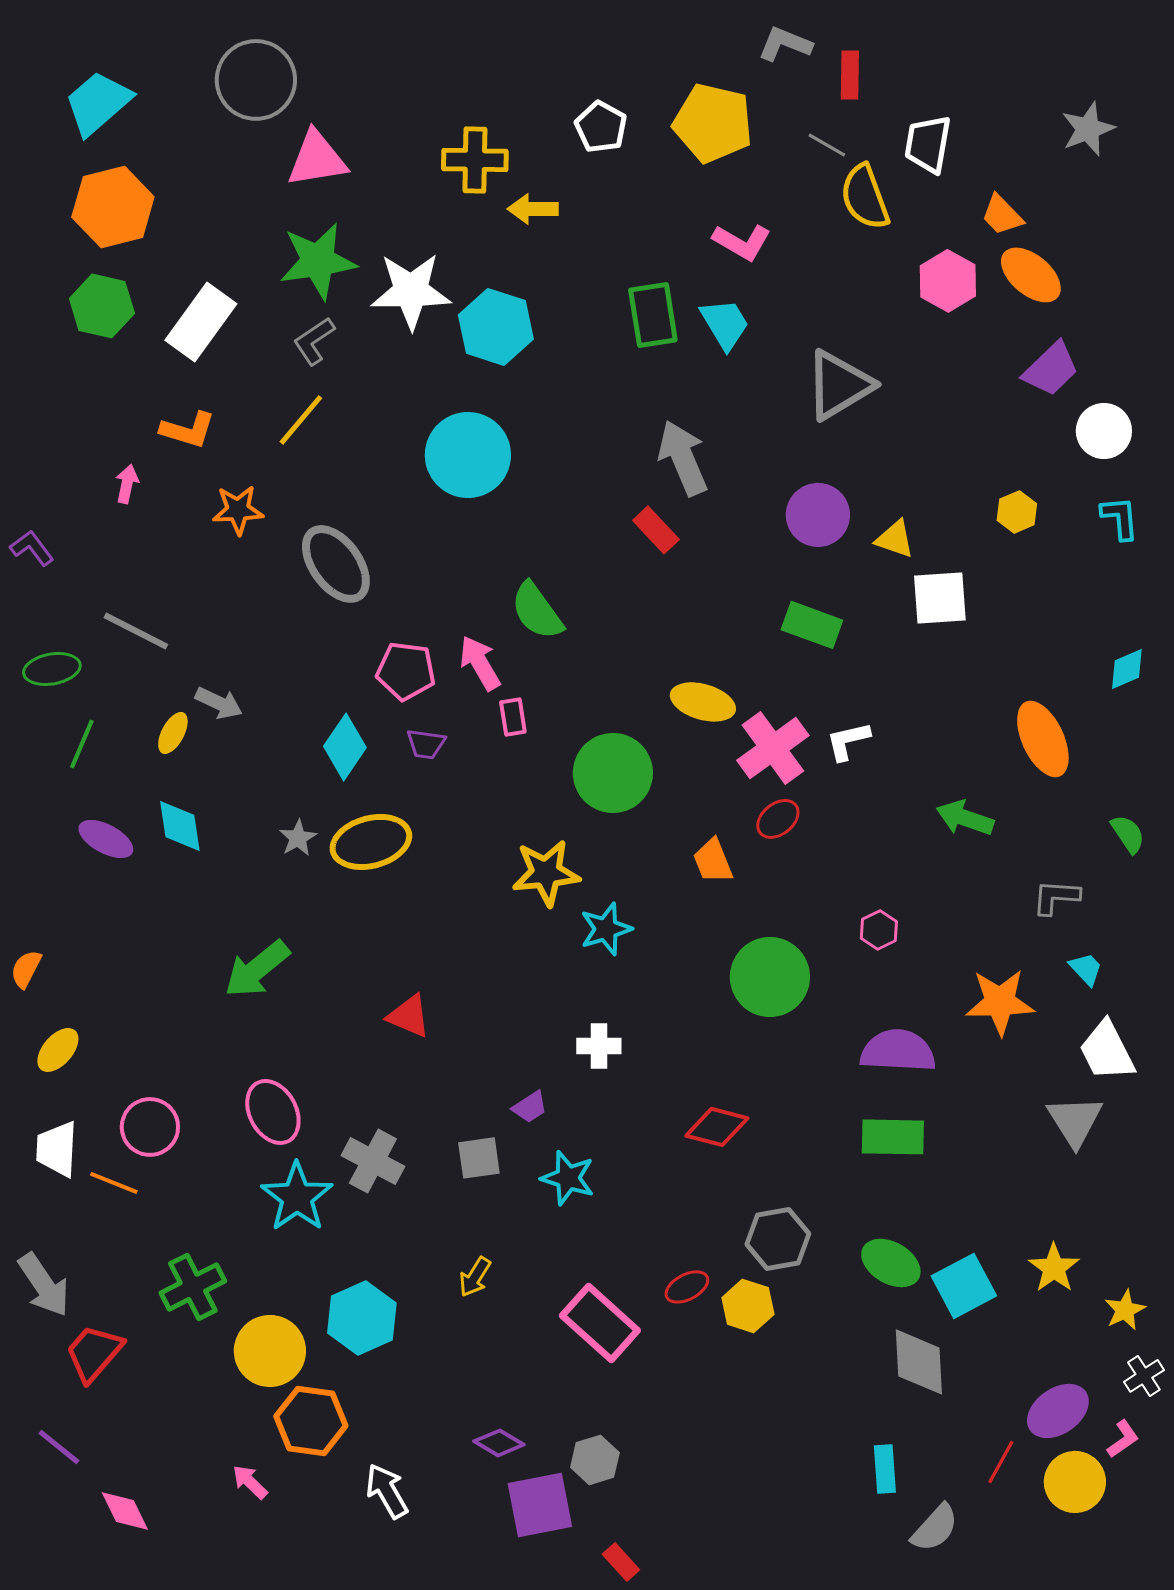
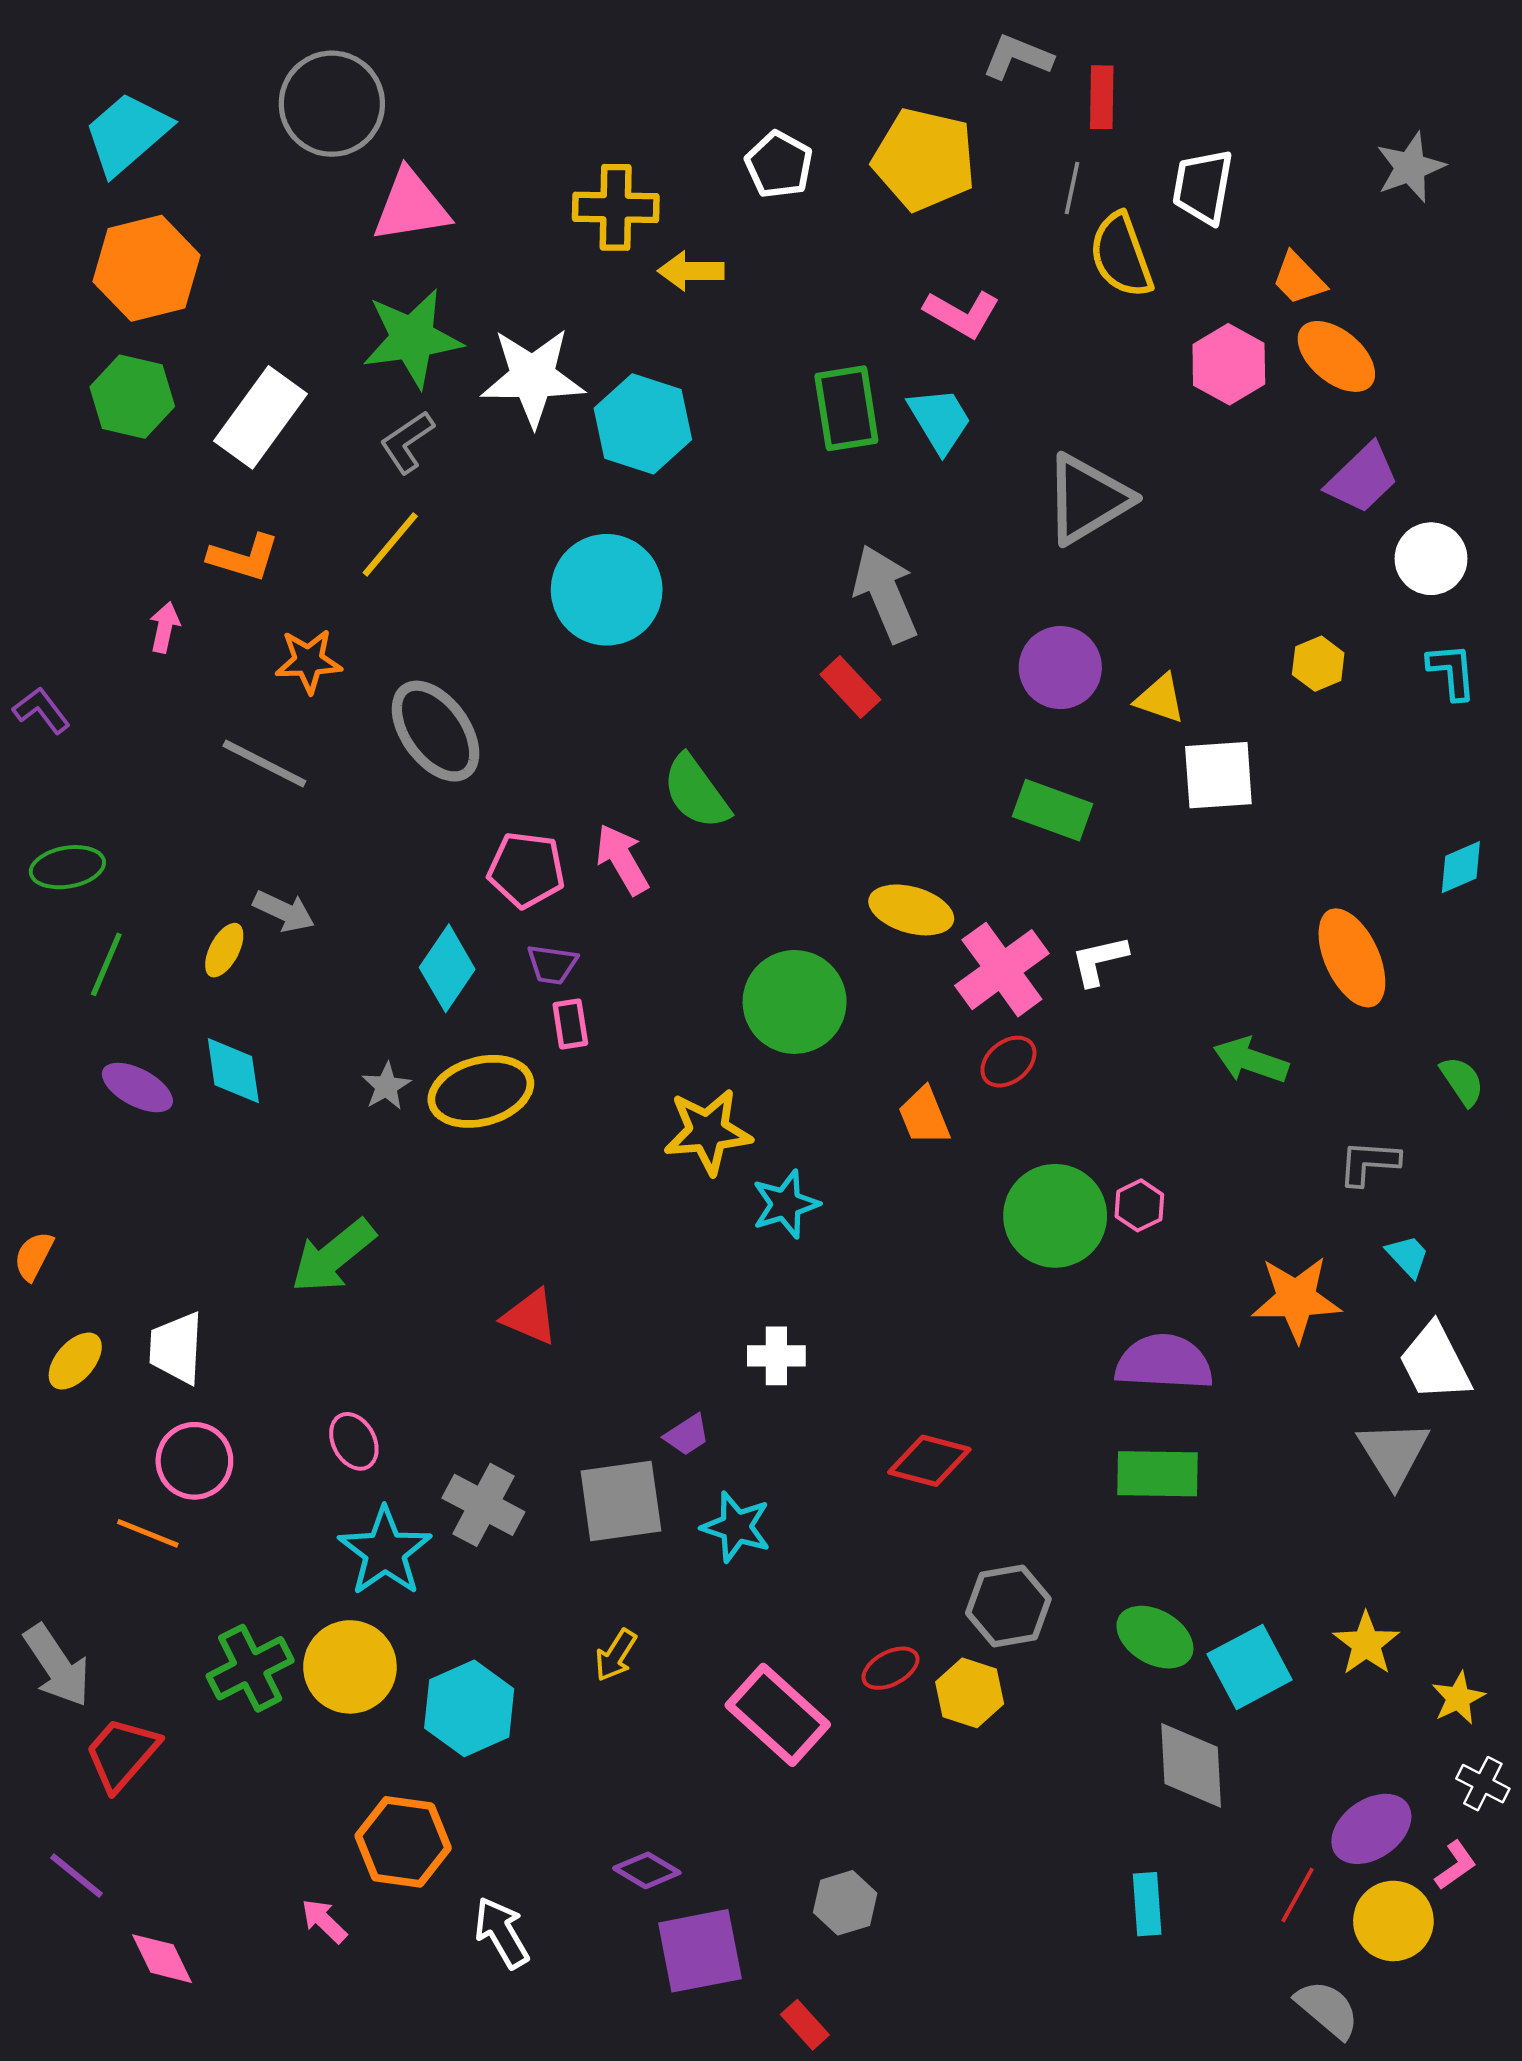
gray line: (827, 145) -> (1072, 188), turned 72
gray line: (136, 631) -> (264, 763), moved
pink rectangle: (513, 717) -> (570, 1024), moved
green circle: (770, 977) -> (1055, 1216), moved
pink ellipse: (273, 1112) -> (354, 1441), size x0.7
white trapezoid: (57, 1149) -> (176, 1348), moved
gray square: (479, 1158) -> (621, 1501), size x1.5
yellow circle: (270, 1351) -> (350, 1667), moved
white cross: (1144, 1376) -> (1483, 1784), turned -30
gray hexagon: (595, 1460) -> (845, 1903), moved
gray semicircle: (935, 1528) -> (1327, 2009), moved, turned -92

